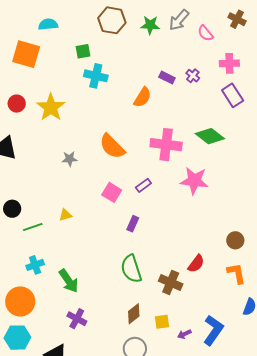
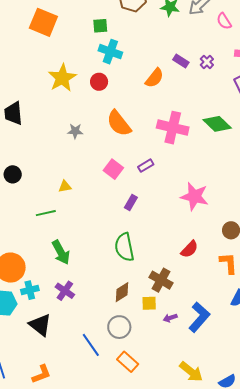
red circle: (17, 104) -> (99, 82), moved
pink star: (194, 181) -> (195, 196), moved
green line: (33, 227) -> (46, 213), moved
cyan cross: (35, 265) -> (30, 290), moved
brown cross: (171, 282) -> (161, 280), moved

